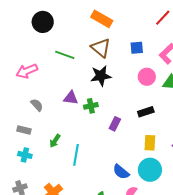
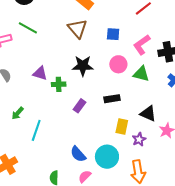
green line: (65, 55) -> (28, 28), moved
black star: (101, 76) -> (83, 66), moved
yellow rectangle: (150, 143) -> (122, 127), moved

